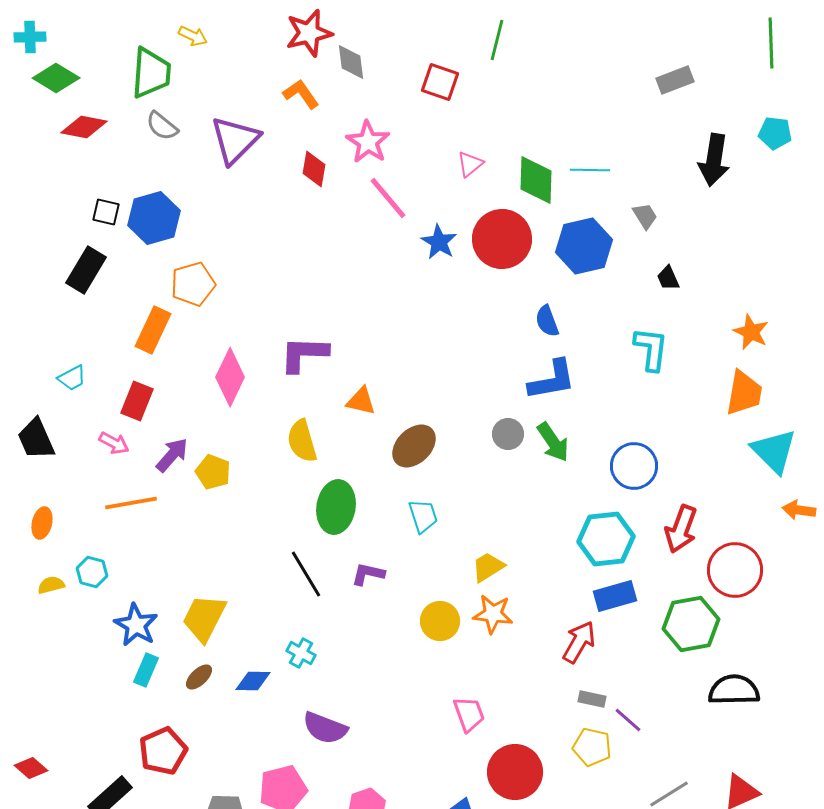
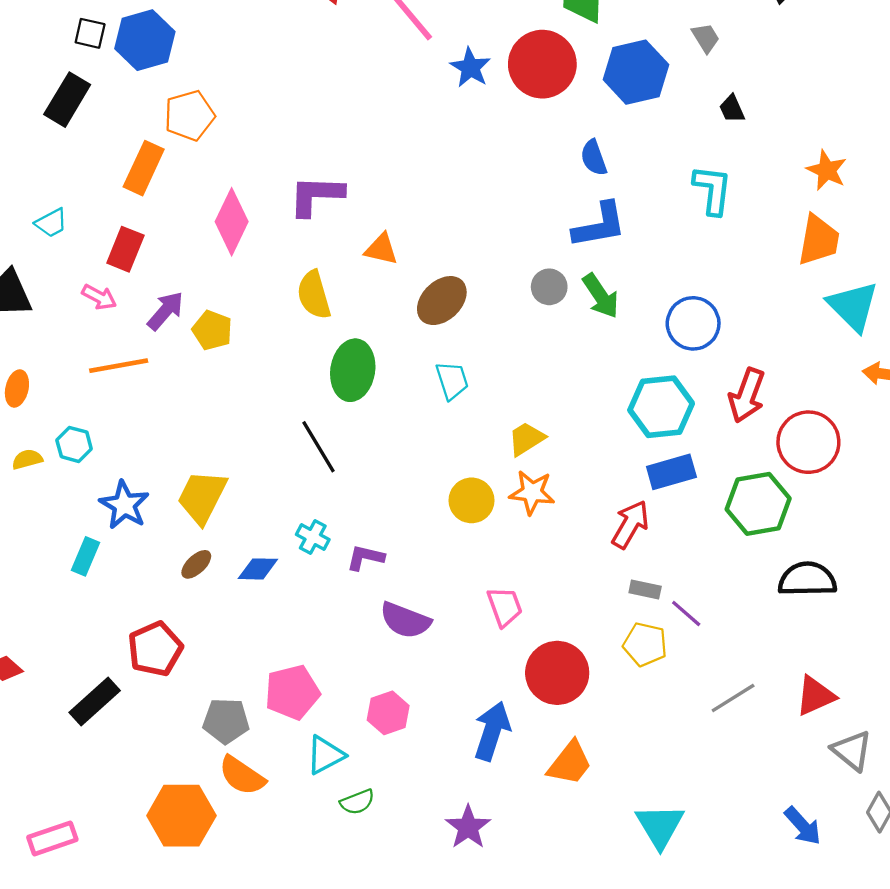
purple L-shape: (368, 574) -> (365, 558), moved
cyan rectangle: (146, 670) -> (85, 556), moved
purple semicircle: (325, 728) -> (405, 620), moved

